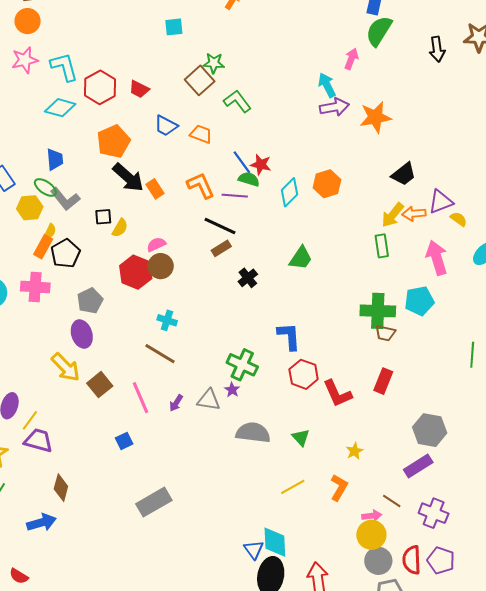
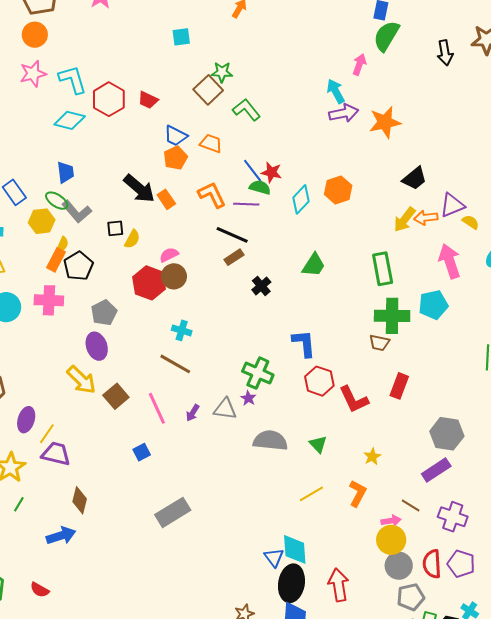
orange pentagon: (113, 141) -> (175, 158), moved, size x0.7
green rectangle: (382, 246) -> (383, 269), moved, size x1.4
brown trapezoid: (385, 333) -> (379, 343), moved

